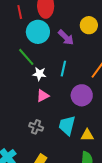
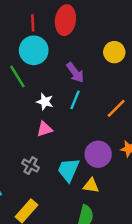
cyan circle: (38, 32) -> (34, 50), moved
purple arrow: (66, 37) -> (75, 73), moved
green line: (26, 57) -> (17, 77), moved
purple circle: (82, 95) -> (98, 154), moved

